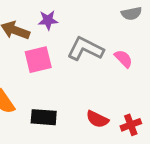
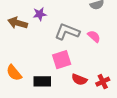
pink square: (38, 60) -> (62, 60), moved

